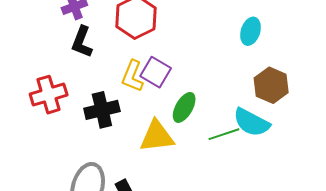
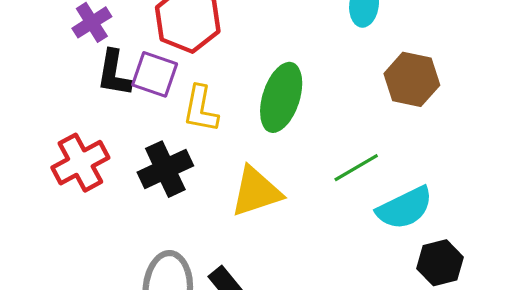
purple square: (156, 72) -> (155, 74), moved
green ellipse: (184, 107) -> (281, 97), moved, size x1.4
cyan semicircle: (252, 122) -> (405, 208), moved, turned -42

